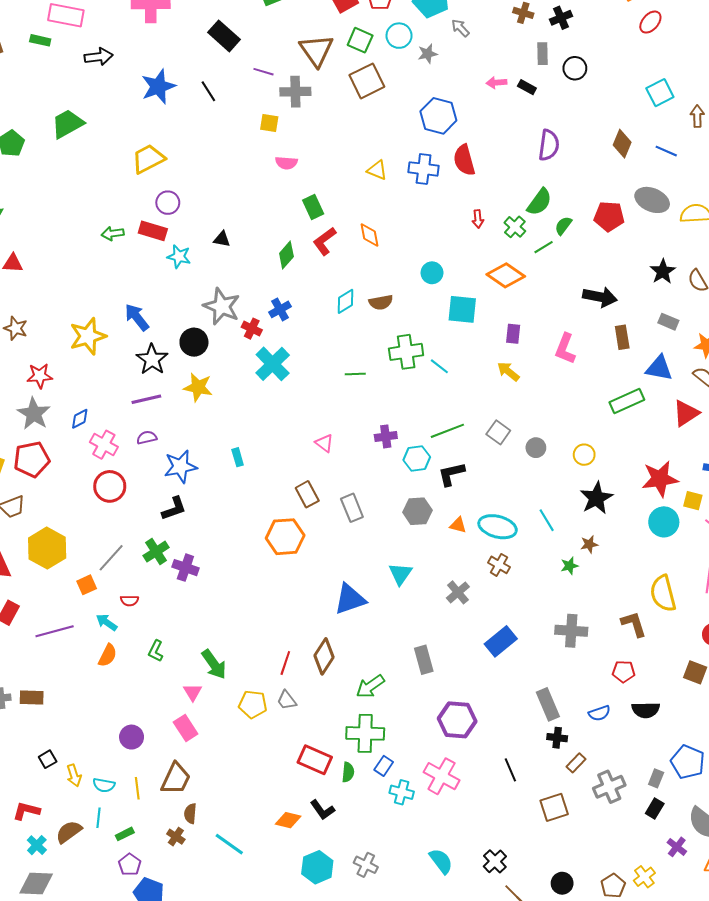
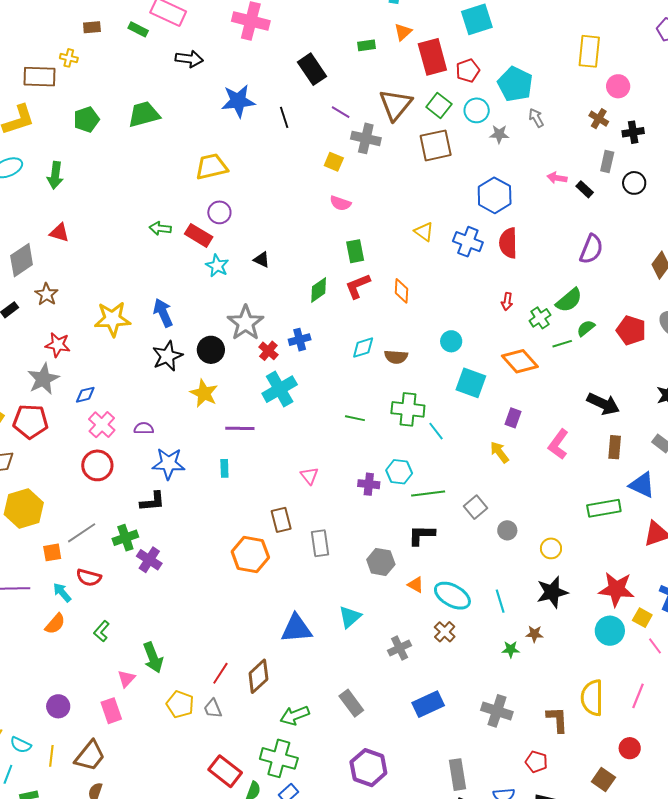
purple line: (146, 399) -> (240, 428), moved
cyan hexagon: (417, 458) -> (399, 472), moved
red semicircle: (129, 601) -> (89, 577), size x1.4
gray rectangle: (424, 660) -> (351, 703), turned -36

